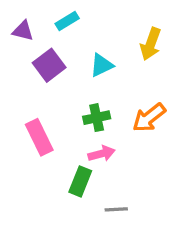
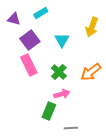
cyan triangle: (102, 65) -> (62, 40), turned -35
green cross: (97, 118) -> (59, 72), turned -35
pink rectangle: (39, 137) -> (29, 65), moved

